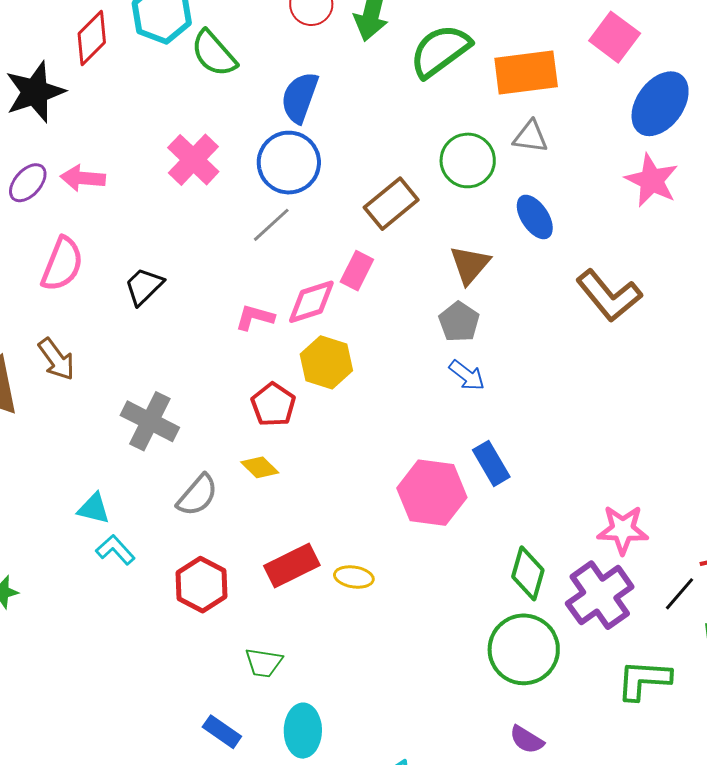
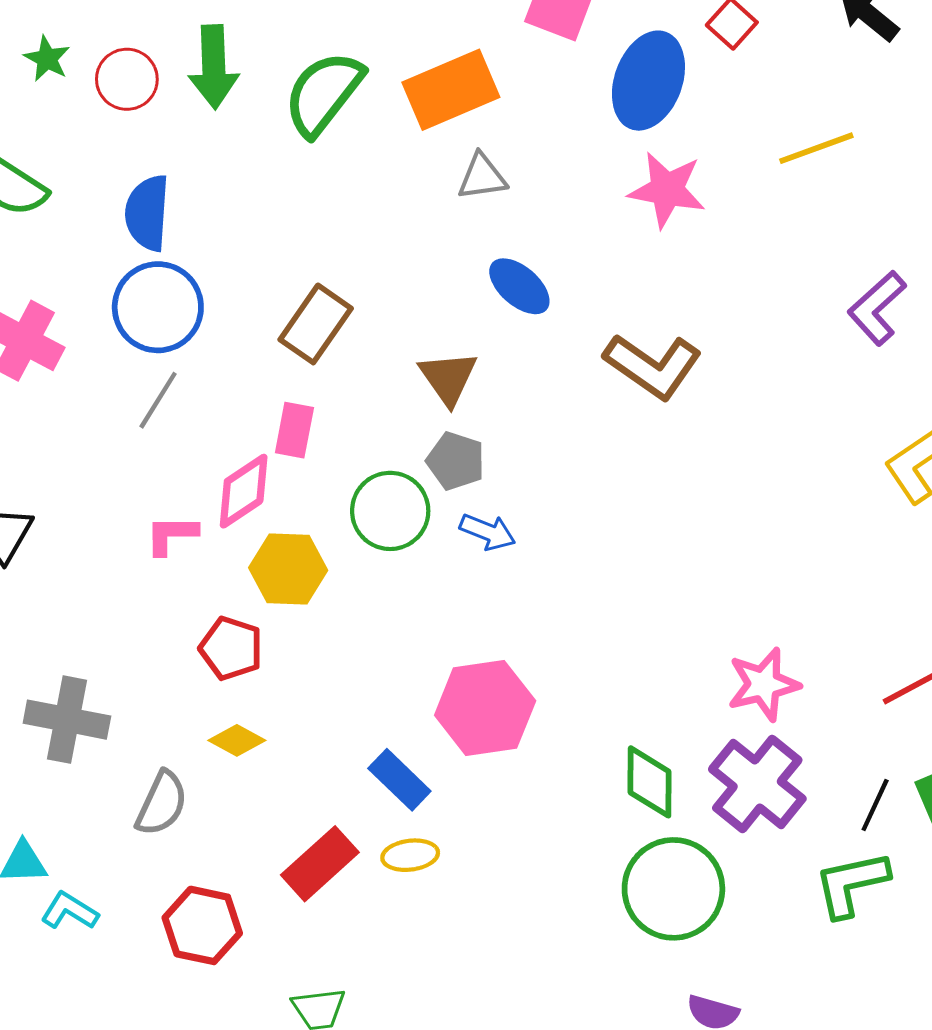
green circle: (468, 160) -> (390, 511), moved
blue rectangle: (491, 463) -> (399, 780), moved
black line: (680, 594) -> (875, 805), moved

